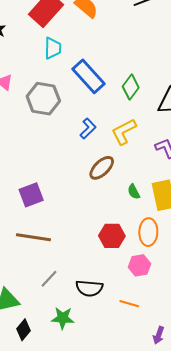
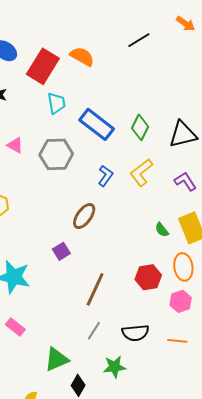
brown ellipse: (102, 168) -> (84, 216), moved
purple square: (31, 195) -> (61, 251), size x0.7
brown line: (33, 237) -> (95, 289), moved, turned -64

